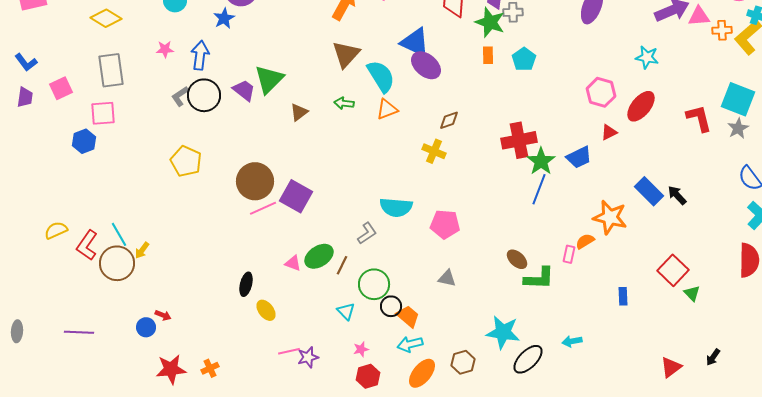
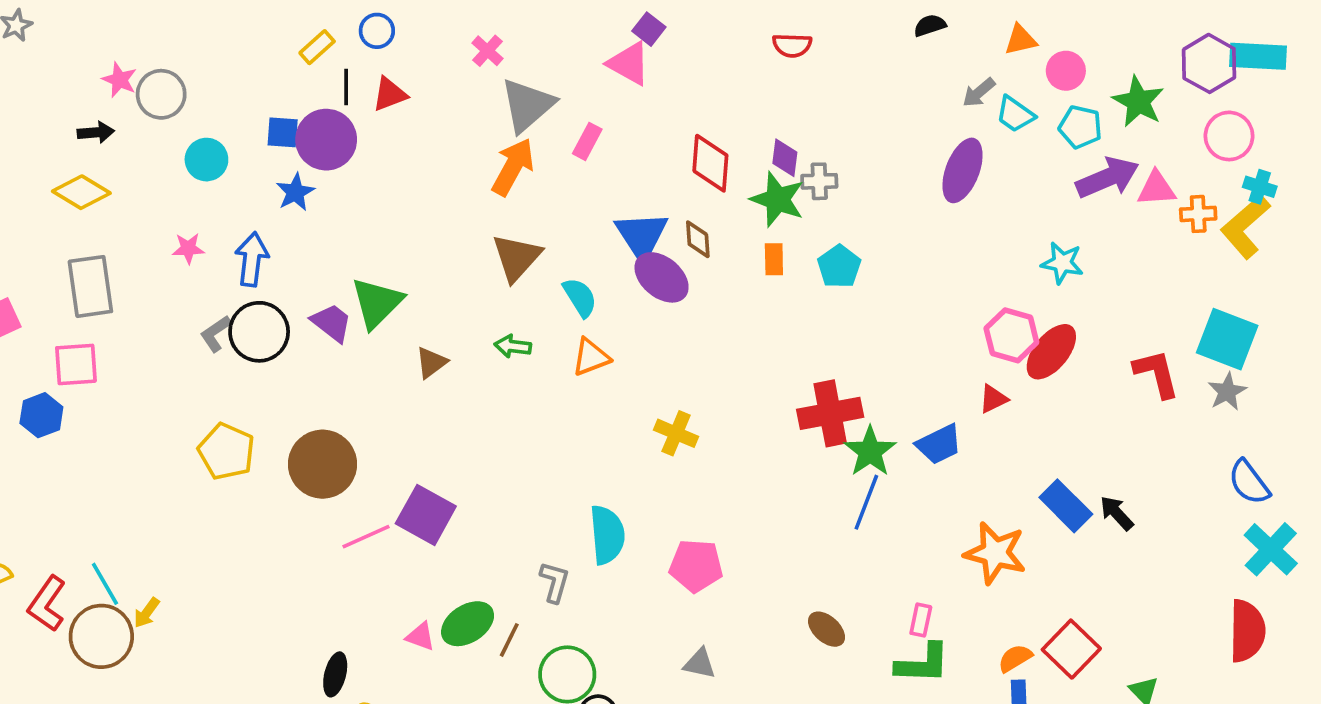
blue triangle: (415, 42) -> (642, 236), turned 32
cyan semicircle: (381, 76) -> (580, 297), size x0.7
pink hexagon: (601, 92) -> (1011, 335), moved
brown diamond: (449, 120) -> (698, 239), moved, turned -75
brown circle: (255, 181) -> (323, 464), moved
cyan semicircle: (396, 207) -> (607, 535), turned -100
gray L-shape: (367, 233) -> (555, 582), turned -40
orange semicircle: (585, 241) -> (1015, 658), moved
red square: (673, 270) -> (1071, 649), moved
green L-shape: (539, 278) -> (923, 664), moved

